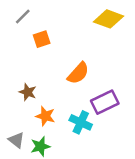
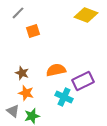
orange semicircle: (78, 73) -> (56, 70), moved, turned -144
orange star: (45, 116) -> (26, 93), moved

